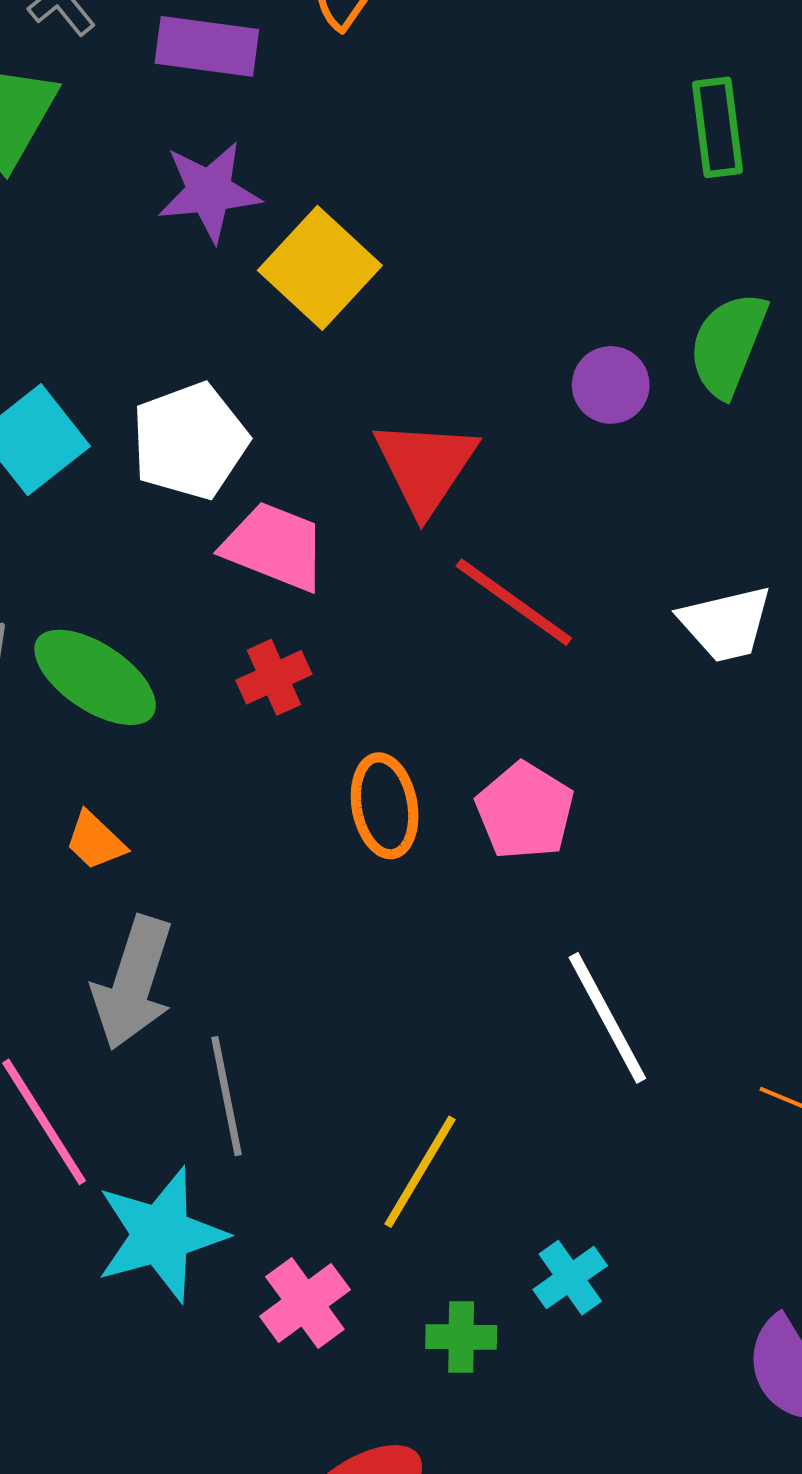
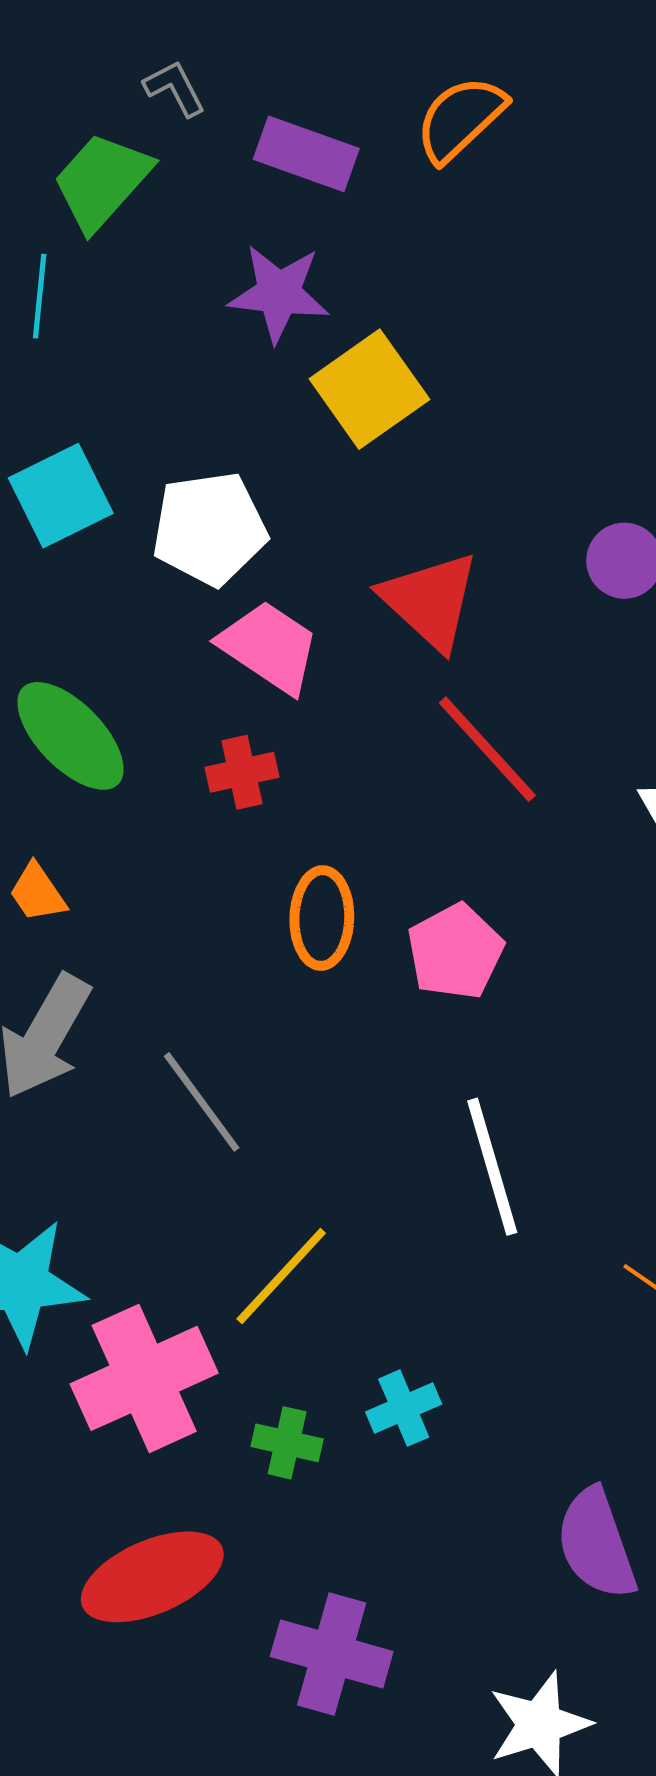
red triangle: (425, 466) -> (430, 601), turned -33
gray line: (227, 1096) -> (202, 1102), moved, turned -37
pink cross: (305, 1303) -> (144, 1378), size x1.6

